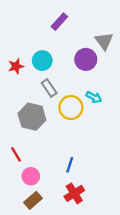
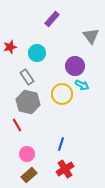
purple circle: (86, 59) -> (75, 66), moved
red star: (16, 66) -> (10, 47), moved
gray rectangle: (49, 88) -> (27, 77), moved
red line: (16, 154) -> (17, 125), moved

